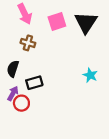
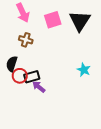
purple arrow: (13, 93) -> (39, 87), moved, turned -80
red circle: (21, 103) -> (20, 76), moved

